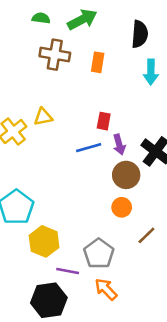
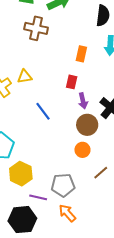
orange rectangle: (98, 62) -> (81, 54), moved
blue line: (89, 148) -> (43, 111), moved, turned 66
gray pentagon: (99, 254) -> (63, 185), turned 30

